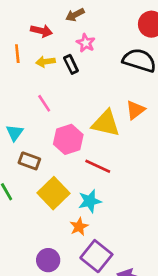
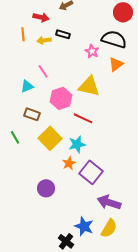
pink star: (86, 43) -> (92, 51), moved
black rectangle: (71, 64) -> (63, 34), moved, turned -48
orange triangle: (135, 110) -> (116, 64), moved
cyan triangle: (15, 133) -> (27, 86), moved, turned 32
purple square: (96, 256) -> (91, 172), moved

